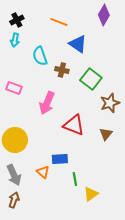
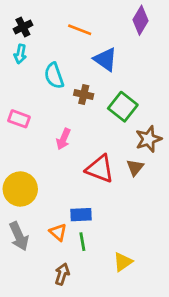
pink arrow: (47, 103) -> (63, 139), size x0.7
brown triangle: (106, 134) -> (135, 167), moved
green line: (75, 179) -> (82, 242), moved
brown arrow: (14, 200) -> (62, 274), moved

